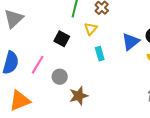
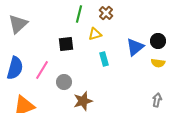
yellow triangle: (91, 29) -> (95, 34), turned 32
black square: (62, 39) -> (66, 44), turned -35

